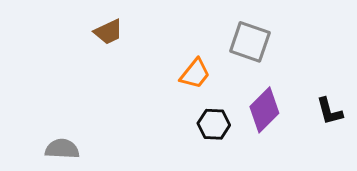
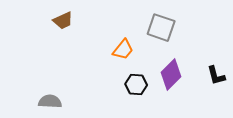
gray semicircle: (62, 149) -> (50, 102), moved

